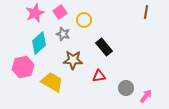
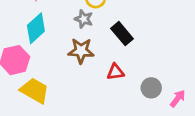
gray star: (63, 34) -> (84, 19), moved
yellow trapezoid: (52, 82) -> (35, 91), moved

